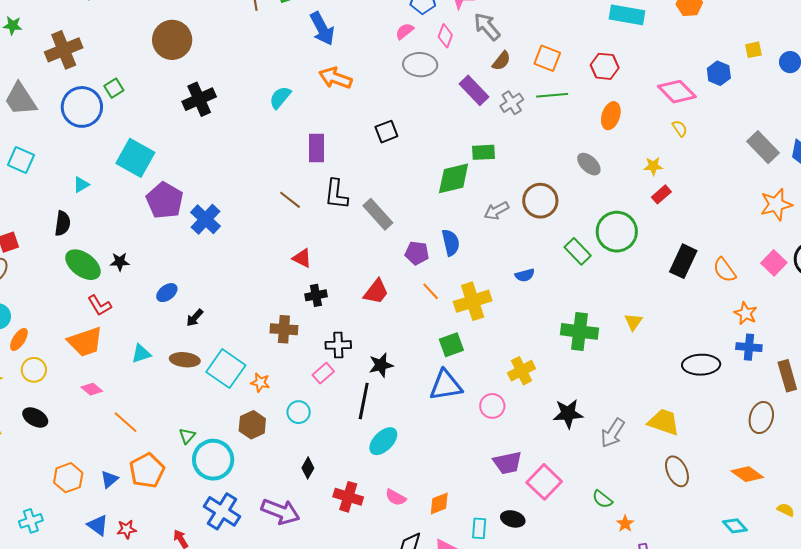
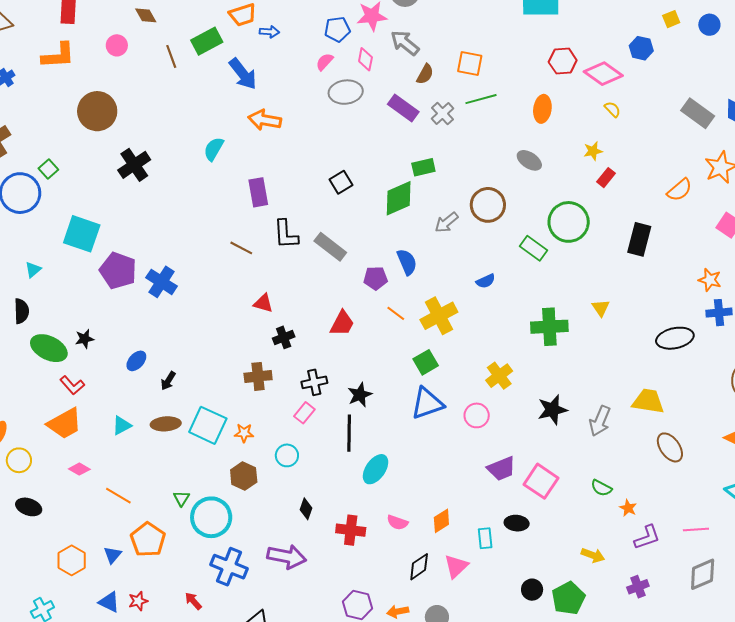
red hexagon: (605, 66) -> (563, 61), moved
black square: (386, 132) -> (341, 182), moved
orange semicircle: (724, 270) -> (679, 190), moved, turned -84

